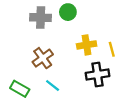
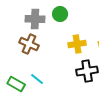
brown cross: (43, 58) -> (29, 44), moved, turned -30
cyan line: (53, 85) -> (37, 79), moved

